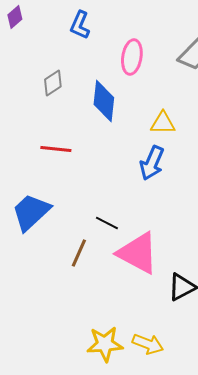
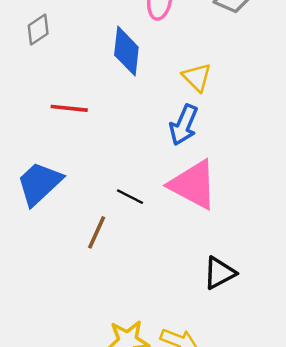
gray diamond: (53, 83) -> (38, 30), moved
yellow triangle: (163, 123) -> (197, 77), turned 44
pink triangle: (138, 253) -> (193, 185), moved

